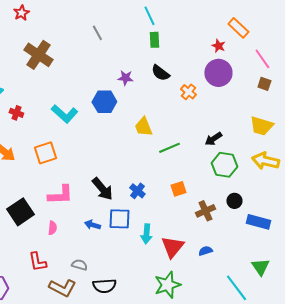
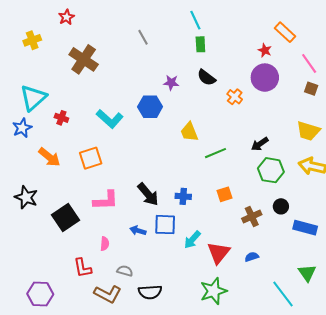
blue cross: (137, 191) -> (183, 196), turned -35
pink semicircle: (52, 228) -> (105, 244), moved
cyan arrow: (146, 234) -> (192, 240), turned 36

